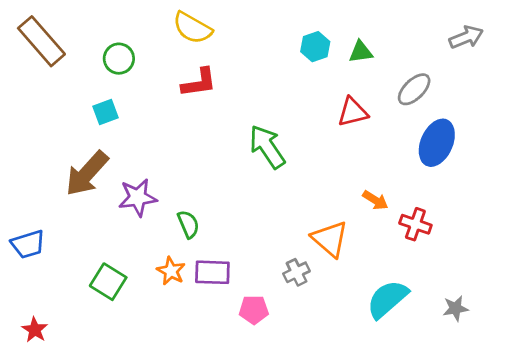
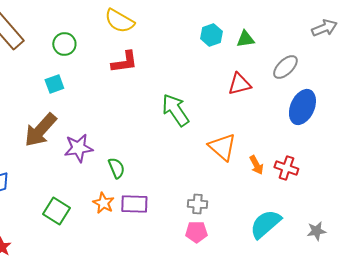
orange arrow: (375, 200) -> (256, 165), moved, turned 30
orange triangle: (330, 239) -> (222, 147), moved
gray cross: (297, 272) -> (197, 204), turned 30
pink pentagon: (254, 310) -> (196, 232), moved

